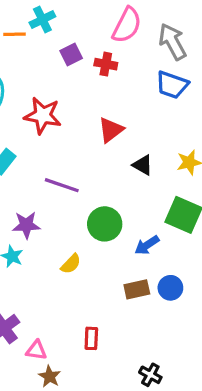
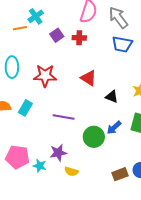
red triangle: (111, 130) -> (89, 78), turned -42
purple star: (26, 225) -> (58, 153), moved
blue arrow: (147, 245) -> (114, 128), moved
yellow semicircle: (71, 264) -> (71, 171), moved, turned 72

